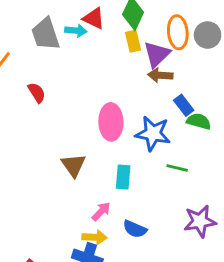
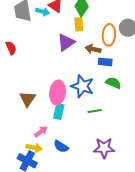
orange ellipse: (178, 32) -> (109, 35), moved
purple triangle: (157, 54) -> (66, 42), moved
blue rectangle: (184, 105) -> (105, 62), moved, turned -56
pink ellipse: (111, 122) -> (58, 92), moved
green line: (177, 168) -> (95, 111), turned -32

